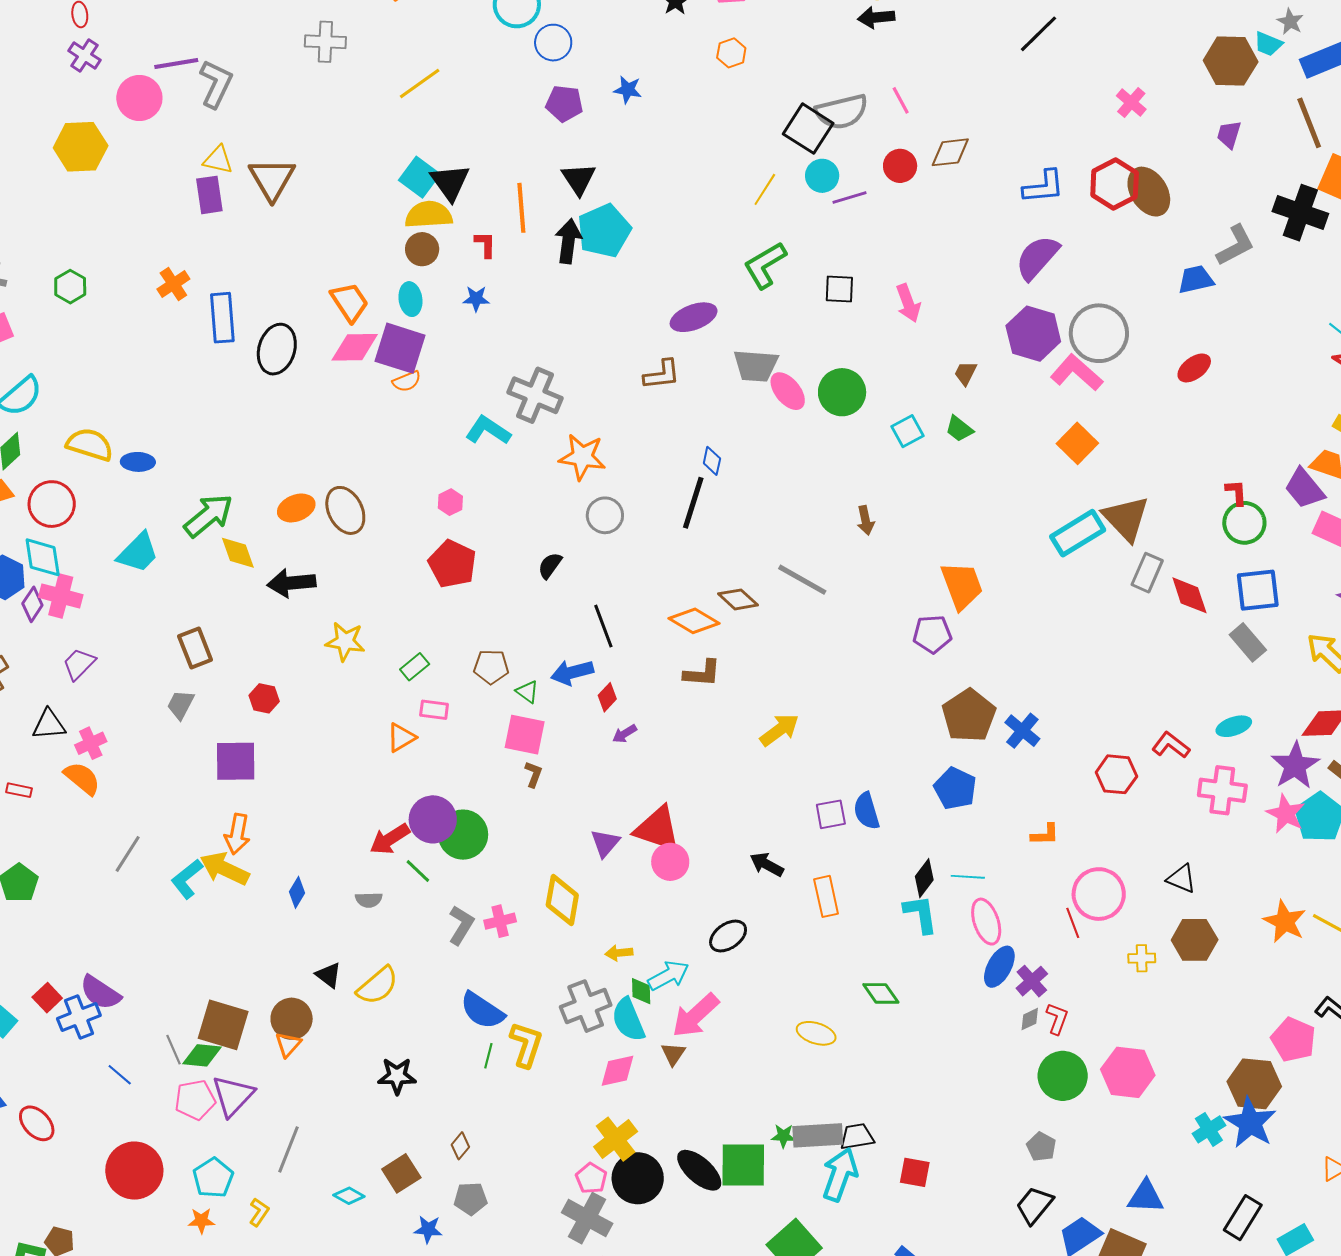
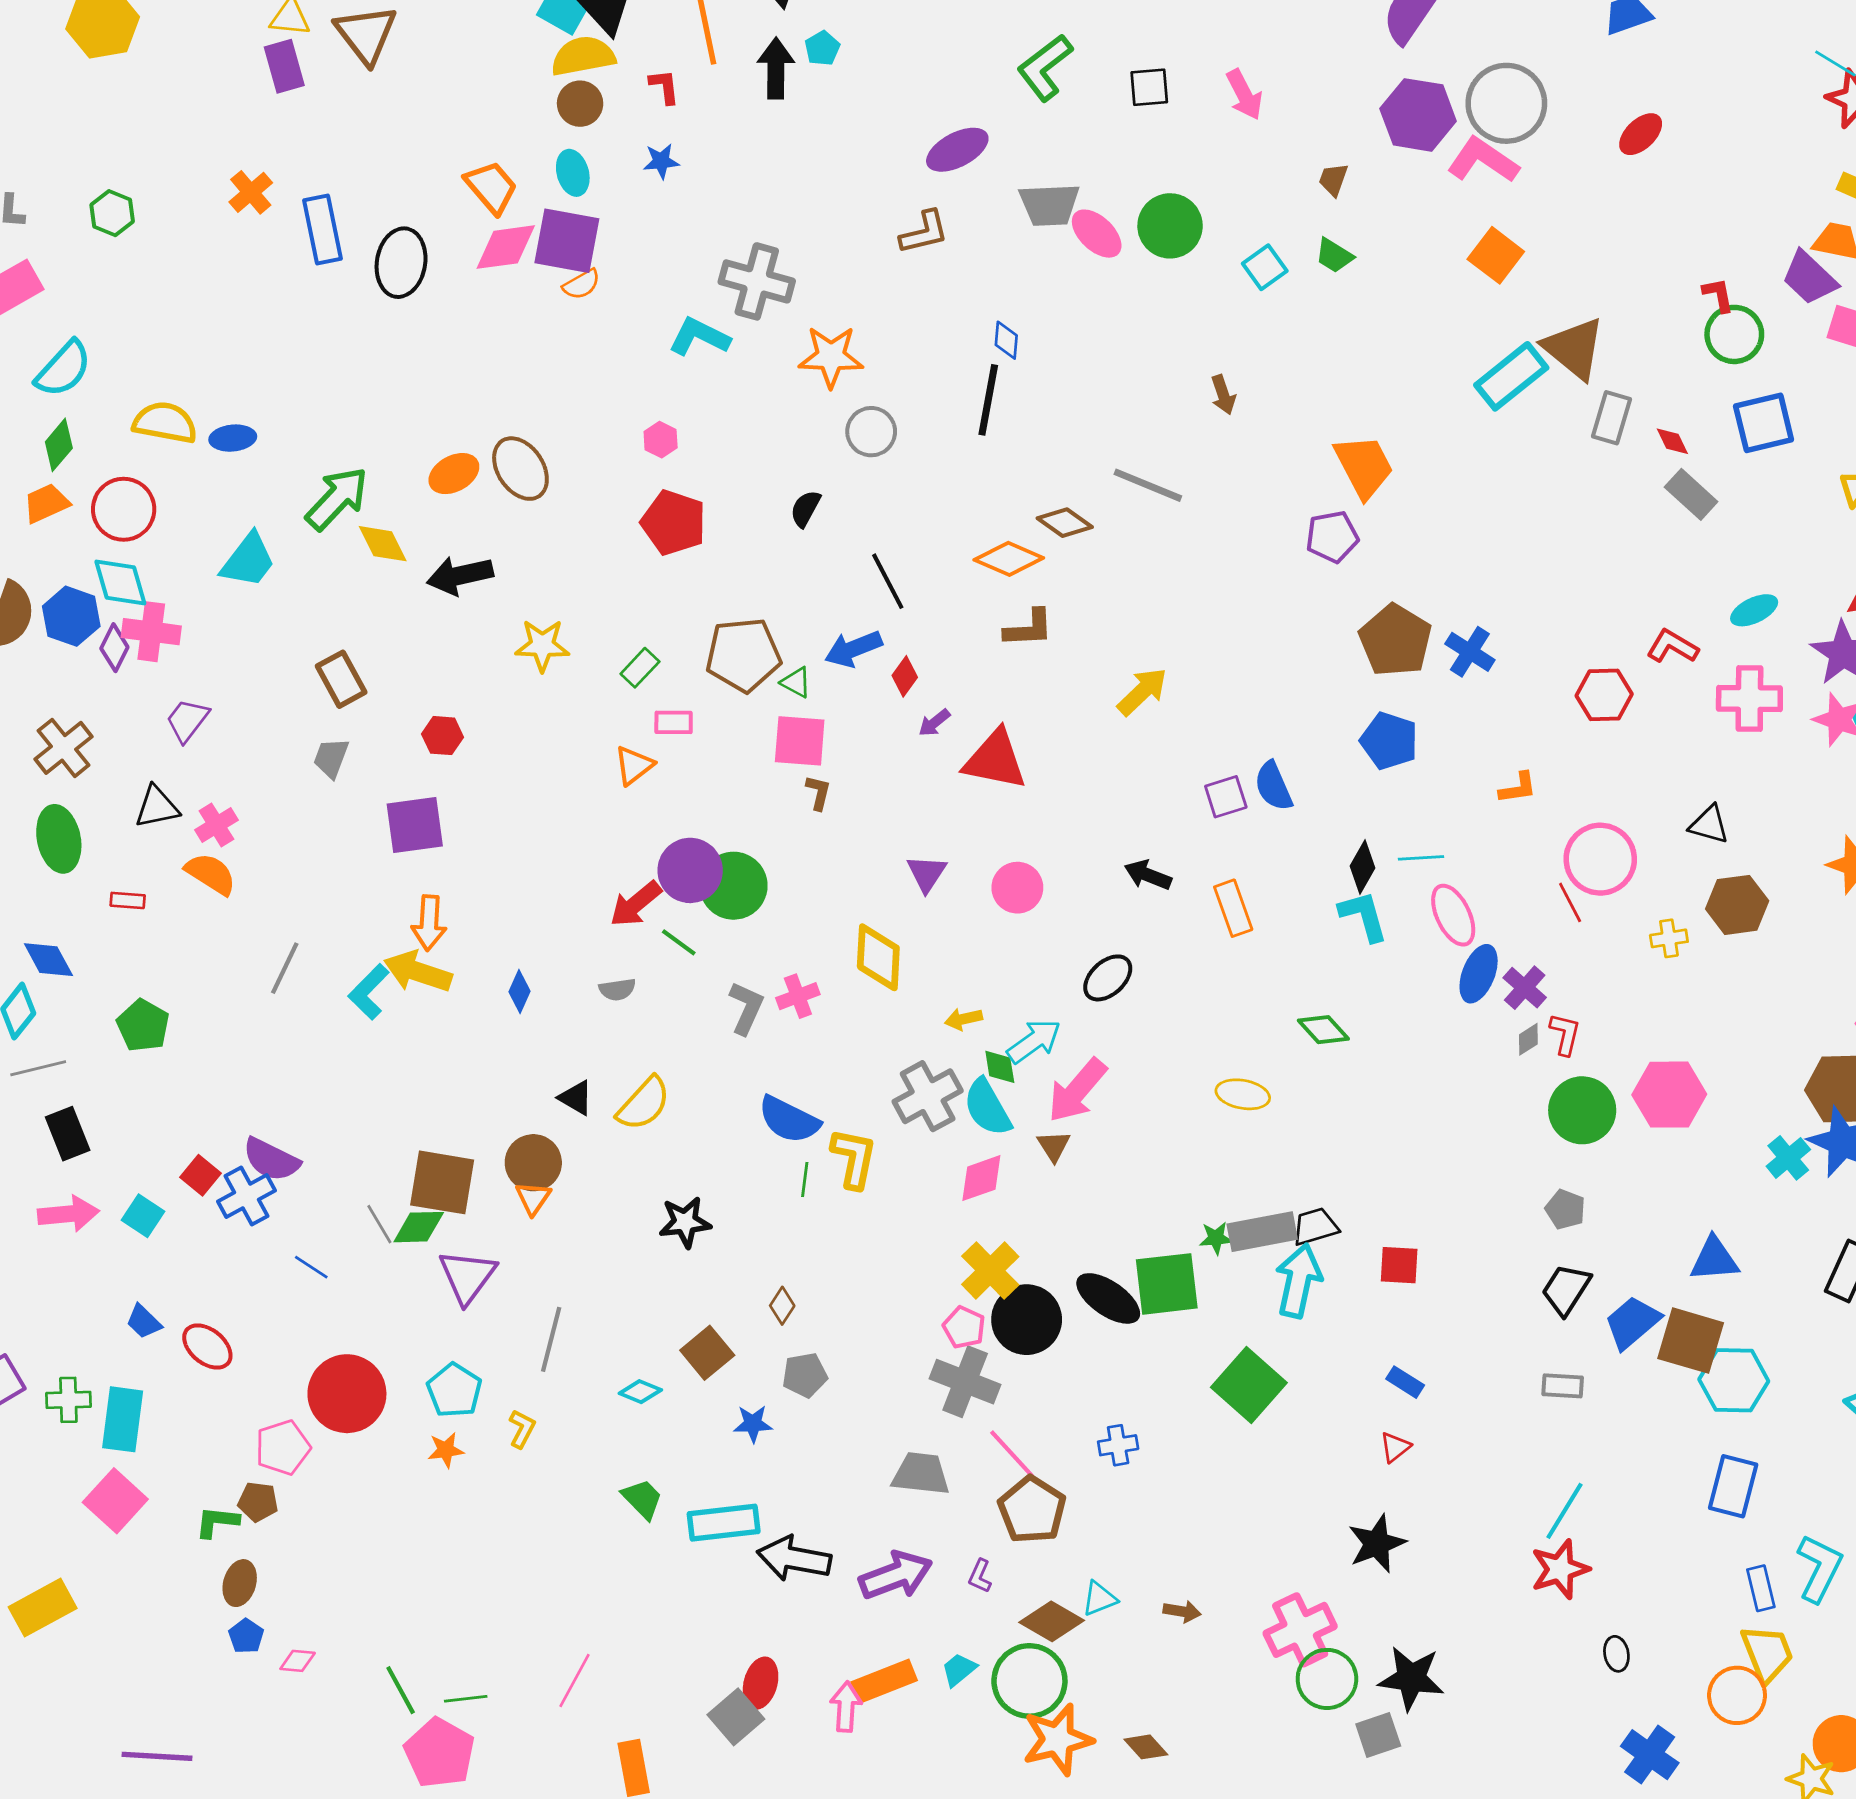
cyan pentagon: (604, 231) -> (822, 48), size x0.5
red diamond: (1189, 595) -> (1672, 441), size x0.6
gray rectangle: (1248, 642) -> (1691, 494), moved
brown pentagon: (491, 667) -> (743, 655), size x1.6
red triangle: (657, 829) -> (995, 760), moved
pink pentagon: (195, 1100) -> (283, 1448), moved

